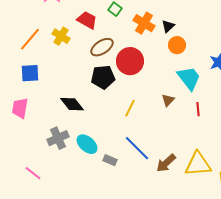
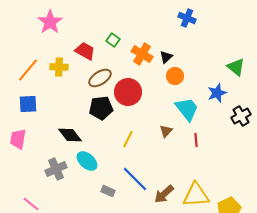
yellow cross: (61, 36) -> (59, 67), turned -30
cyan ellipse: (87, 144) -> (87, 161), moved

